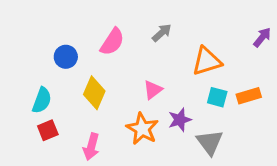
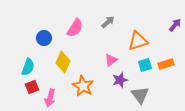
pink triangle: (153, 90) -> (111, 60), moved
cyan square: (217, 97) -> (145, 65), turned -32
orange star: (142, 129) -> (83, 86), moved
pink arrow: (91, 147) -> (50, 98), moved

